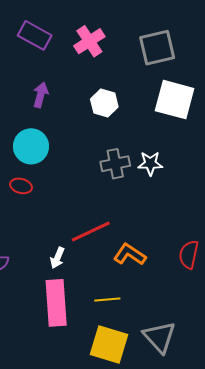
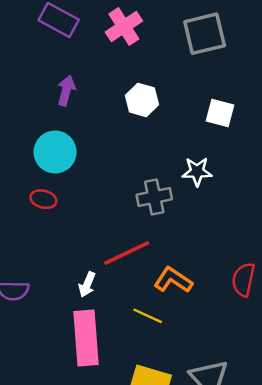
white square: (175, 100) -> (220, 113), moved, size x0.6
gray cross: (115, 164) -> (154, 197), moved
yellow line: (107, 299) -> (148, 316), moved, turned 30

